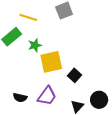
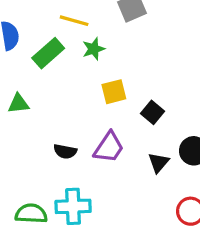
green star: (35, 45) -> (94, 49), moved
yellow square: (51, 62) -> (114, 92), size x0.7

